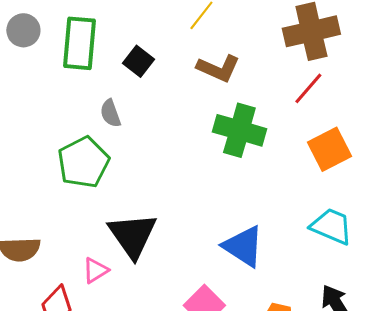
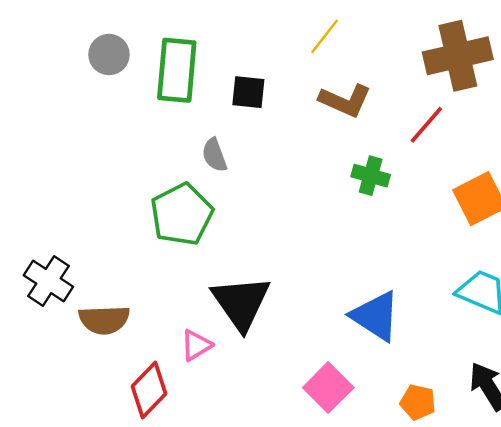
black square: (138, 61) -> (248, 92), turned -32
red line: (308, 88) -> (426, 125), moved
green cross: (239, 130) -> (371, 176), size x0.6

